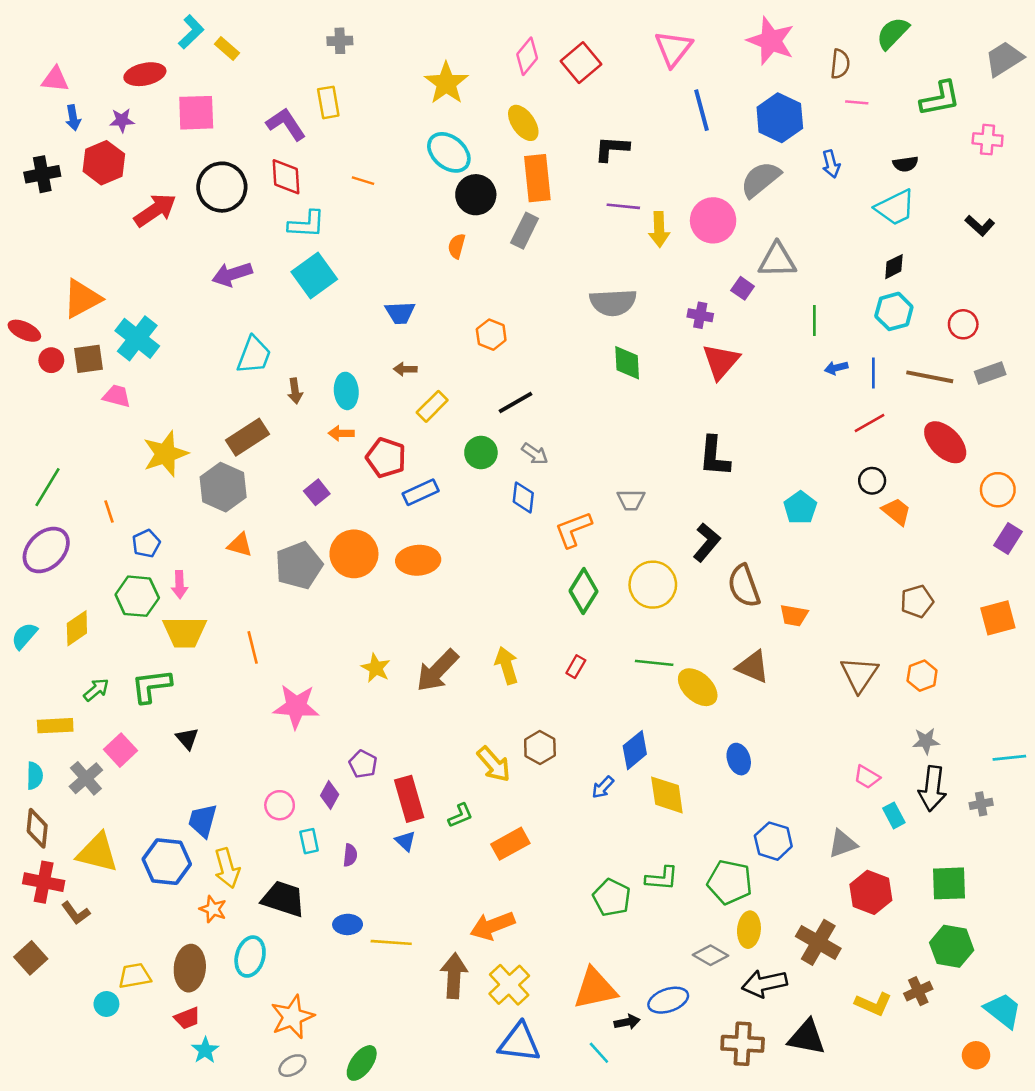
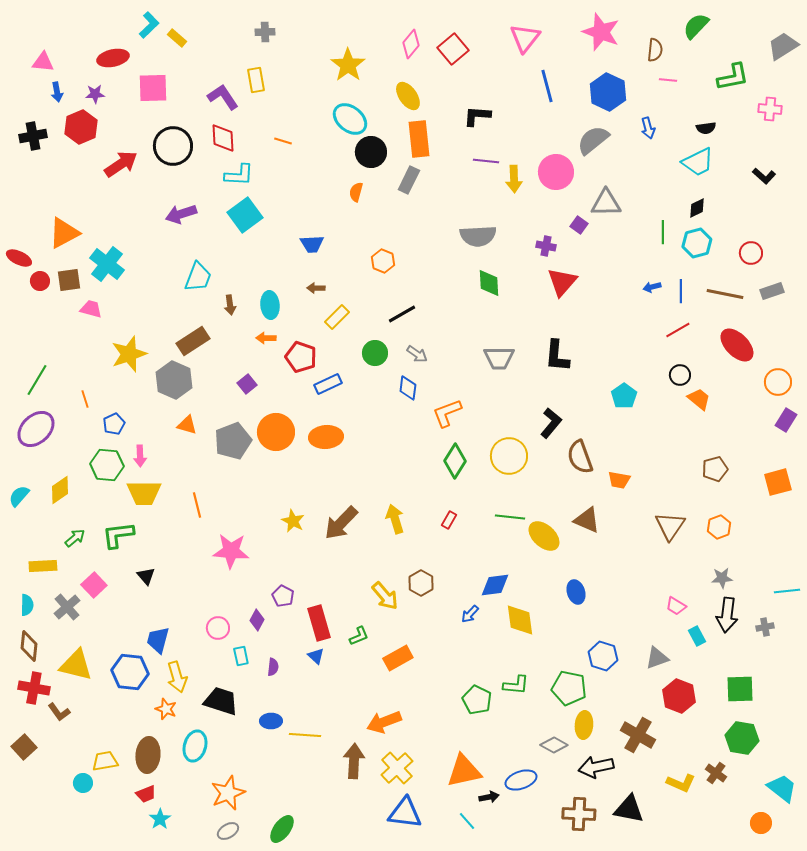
green line: (814, 320) -> (663, 232), moved
gray trapezoid: (631, 500) -> (499, 358), moved, size x1.4
blue diamond: (635, 750) -> (495, 585), turned 32
brown cross: (918, 991) -> (716, 773), turned -30

